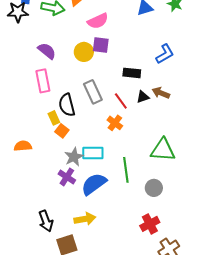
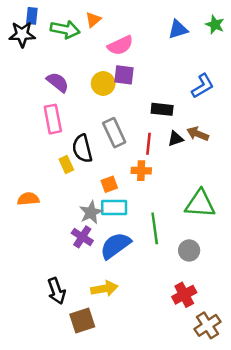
red line: (121, 101) -> (149, 144), turned 42
orange cross: (115, 123) -> (141, 171), turned -35
orange square: (62, 131) -> (109, 184), moved, turned 32

